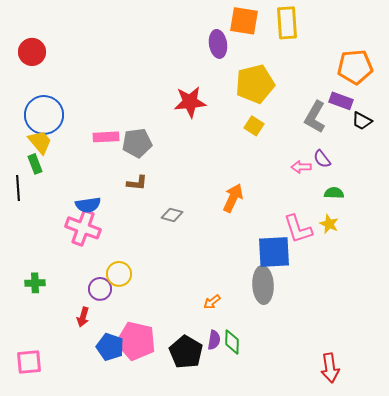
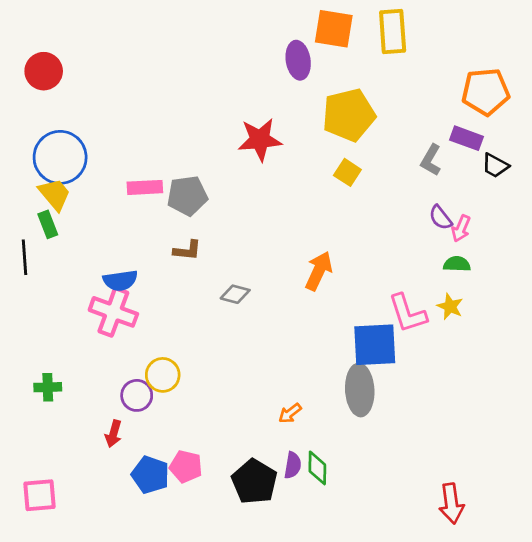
gray L-shape: (315, 117) -> (431, 160), size x0.7
pink arrow: (301, 167) -> (461, 229), moved, turned -66
pink pentagon: (136, 341) -> (186, 467), size x0.6

